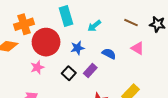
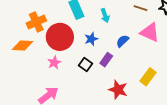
cyan arrow: (94, 26) -> (105, 16), turned -64
pink triangle: (138, 48) -> (150, 32), size x1.5
blue semicircle: (109, 54) -> (123, 41), turned -64

